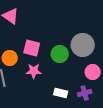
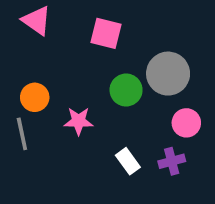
pink square: (32, 48) -> (106, 33), moved
white rectangle: (61, 93) -> (128, 161), turned 40

